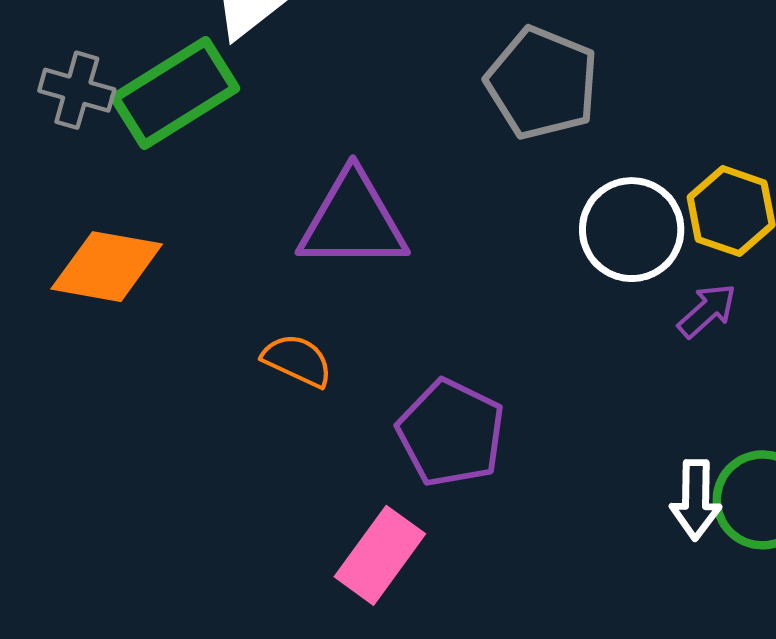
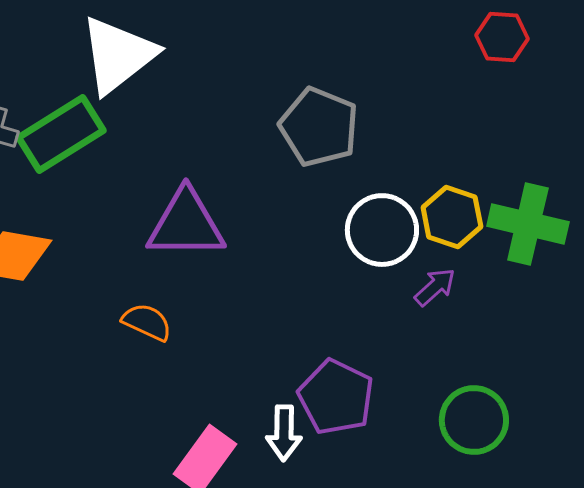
purple pentagon: (451, 433) -> (336, 397), moved
white arrow: (696, 500) -> (284, 433), moved

